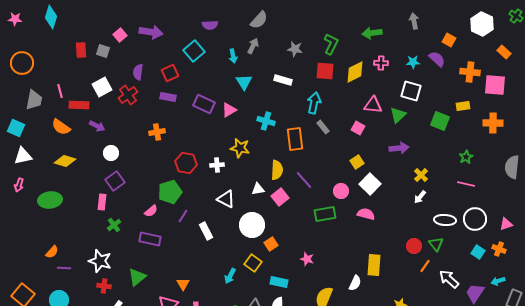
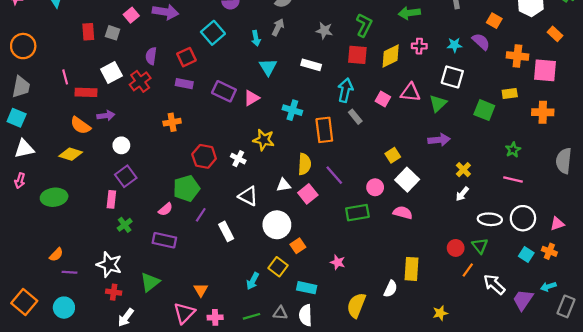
gray trapezoid: (34, 100) -> (21, 87), moved
purple arrow: (97, 126) -> (106, 116), turned -35
orange semicircle: (61, 127) -> (81, 125), moved
pink square: (358, 128) -> (383, 99), moved
white cross: (217, 165) -> (238, 159), turned 32

